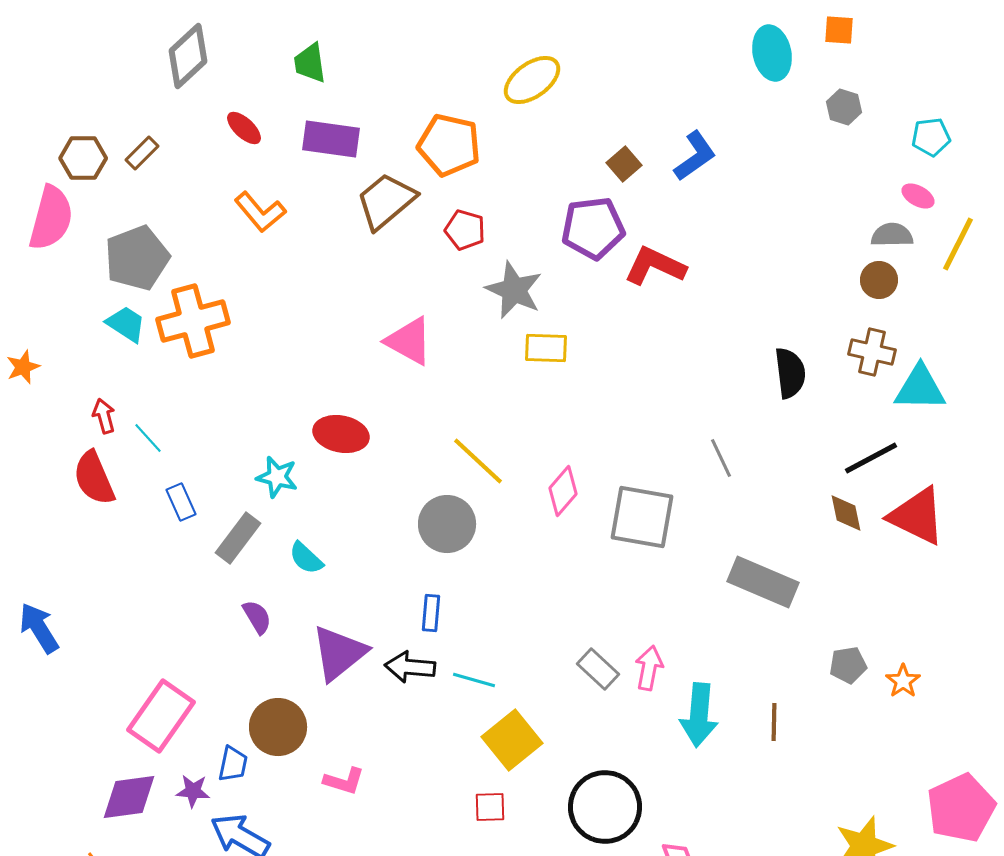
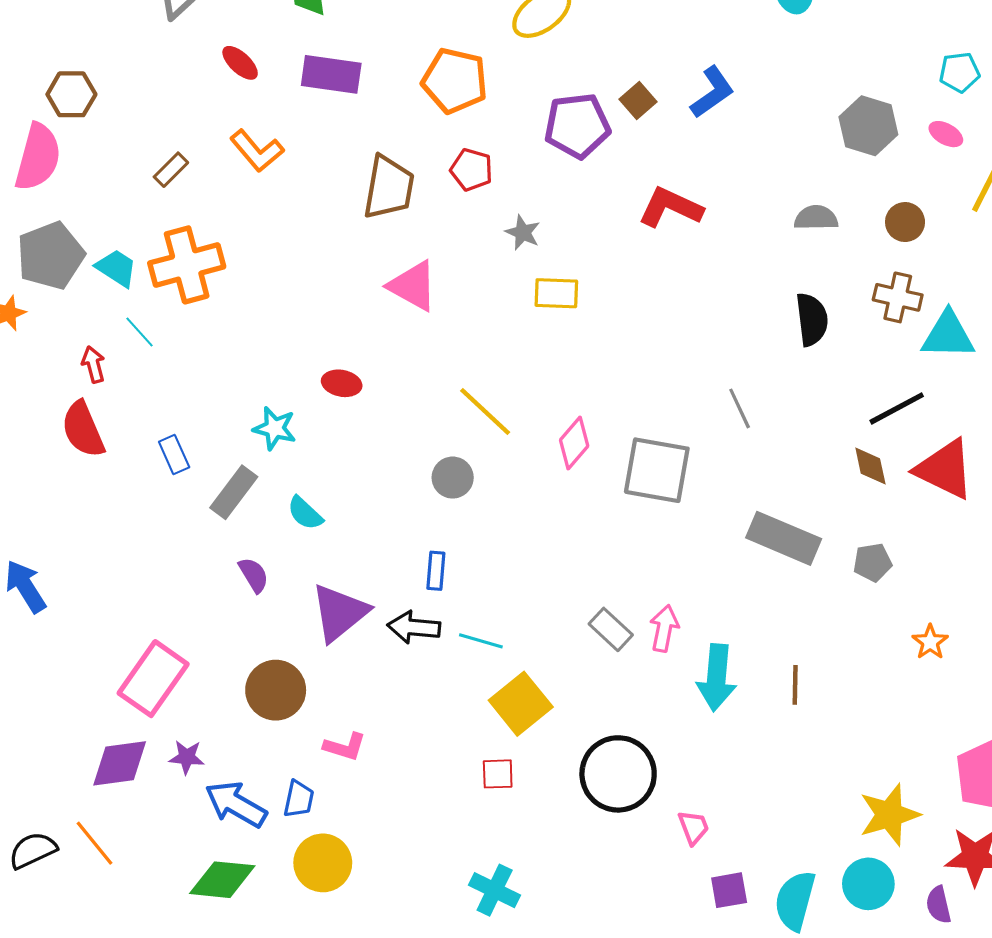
gray hexagon: (844, 107) -> (868, 126), moved, size x1.6
brown rectangle: (142, 153) -> (171, 170), moved
brown trapezoid: (386, 201) -> (389, 187), moved, turned 140
purple pentagon: (593, 228) -> (577, 126), moved
gray semicircle: (892, 235) -> (816, 218), moved
gray pentagon: (137, 258) -> (51, 256), moved
gray star: (514, 290) -> (523, 233), size x0.6
red ellipse: (341, 434) -> (342, 383), size x0.7
cyan line: (148, 438) -> (140, 332), moved
gray circle: (447, 524) -> (453, 478), size x0.7
gray pentagon: (848, 665) -> (873, 562), moved
blue trapezoid: (233, 764) -> (299, 799), moved

